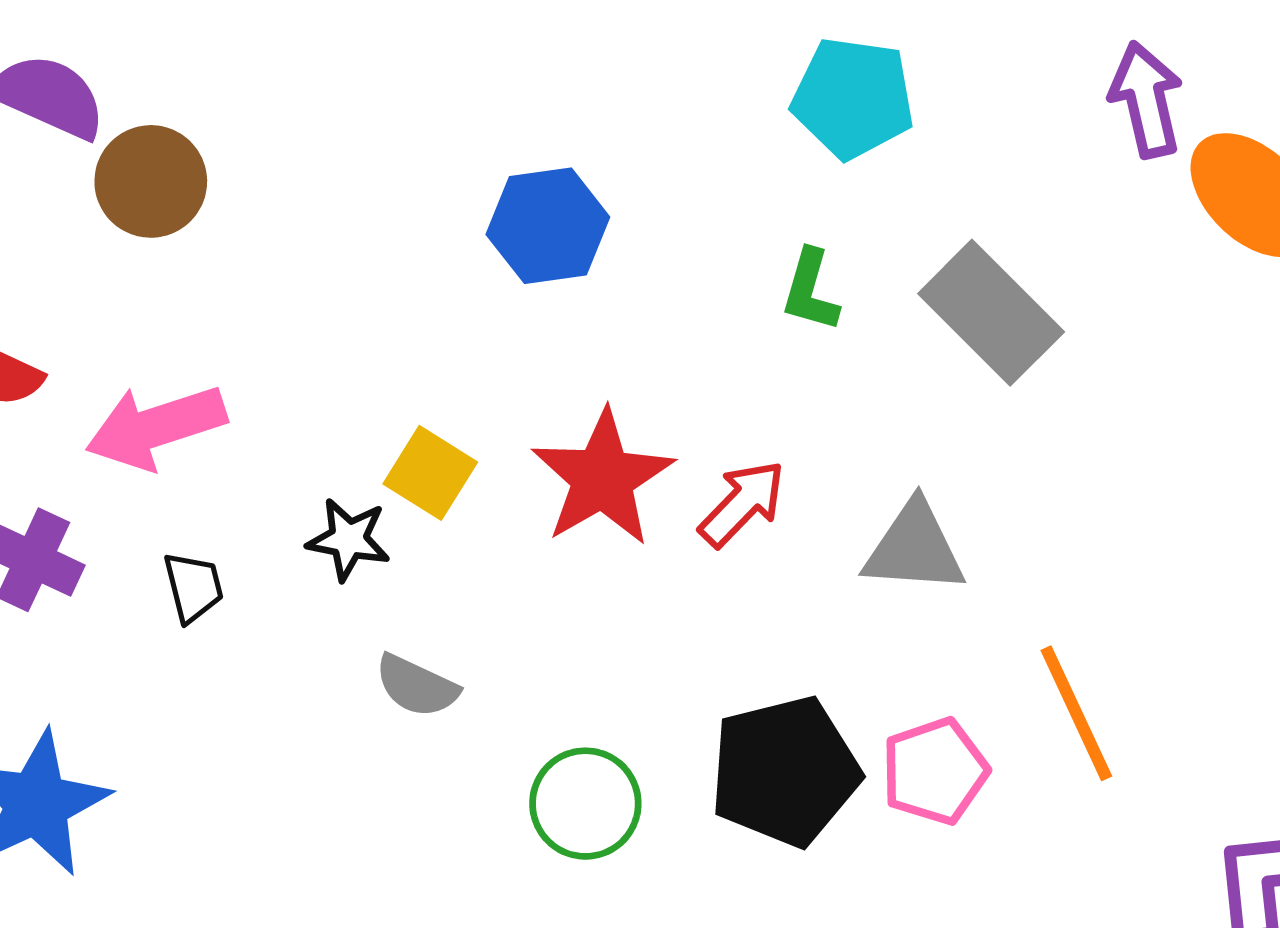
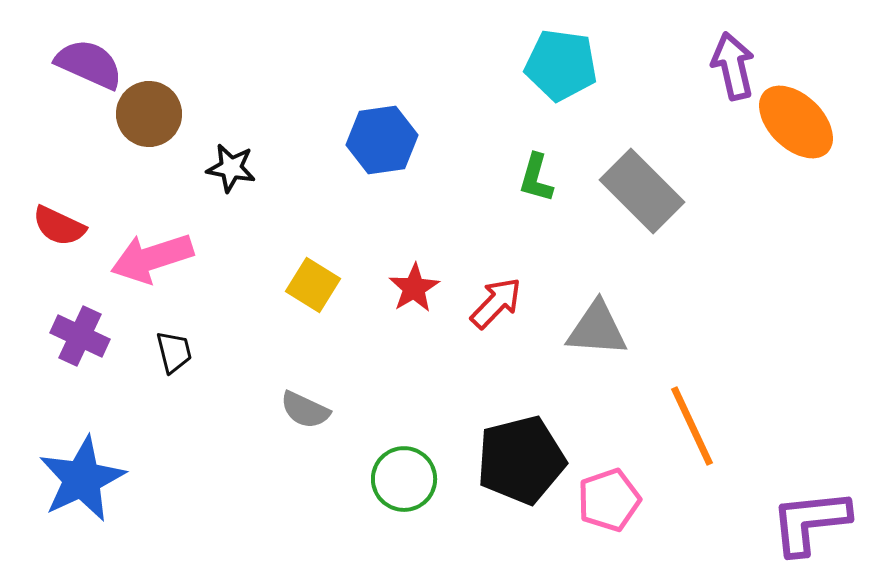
red star: (602, 478) -> (414, 288), size x0.6
black star: (348, 539) -> (231, 168), moved
pink pentagon: (935, 771) -> (609, 500), moved

